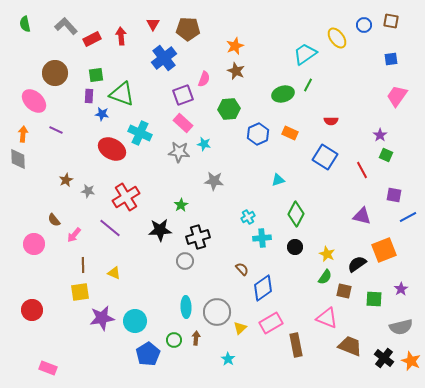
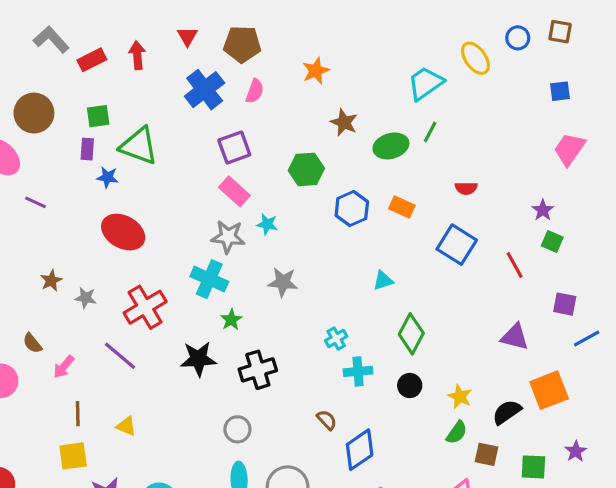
brown star: (236, 71) -> (344, 122), moved
pink semicircle: (204, 79) -> (255, 91), moved
cyan cross: (140, 133) -> (209, 279), moved
gray circle: (185, 261) -> (237, 429), moved

